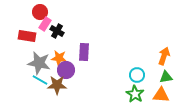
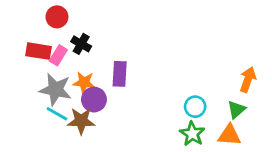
pink rectangle: (45, 24) -> (58, 55), moved
orange arrow: (164, 56) -> (248, 80), moved
green triangle: (166, 77) -> (236, 109), turned -32

